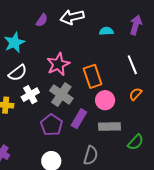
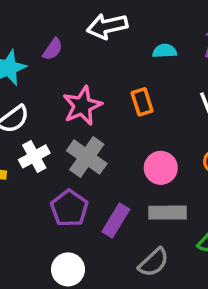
purple semicircle: (42, 20) -> (53, 49), moved
orange rectangle: (93, 76) -> (142, 102), moved, size x0.7
purple rectangle: (79, 119) -> (116, 220), moved
gray semicircle: (91, 155) -> (153, 262), moved, turned 30

